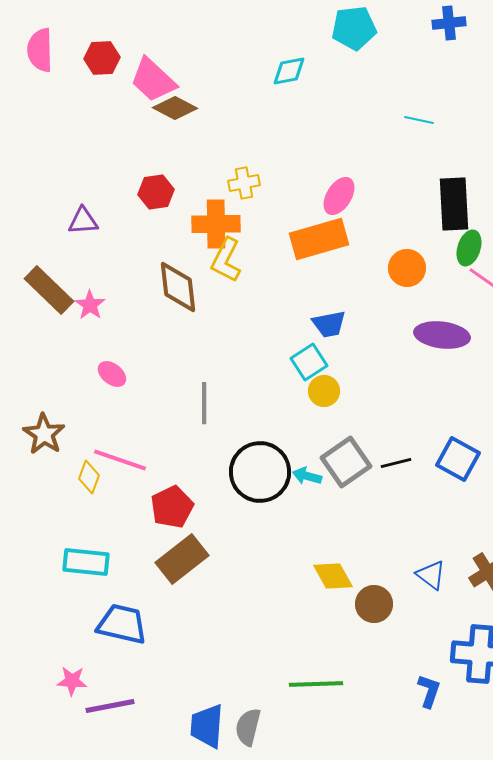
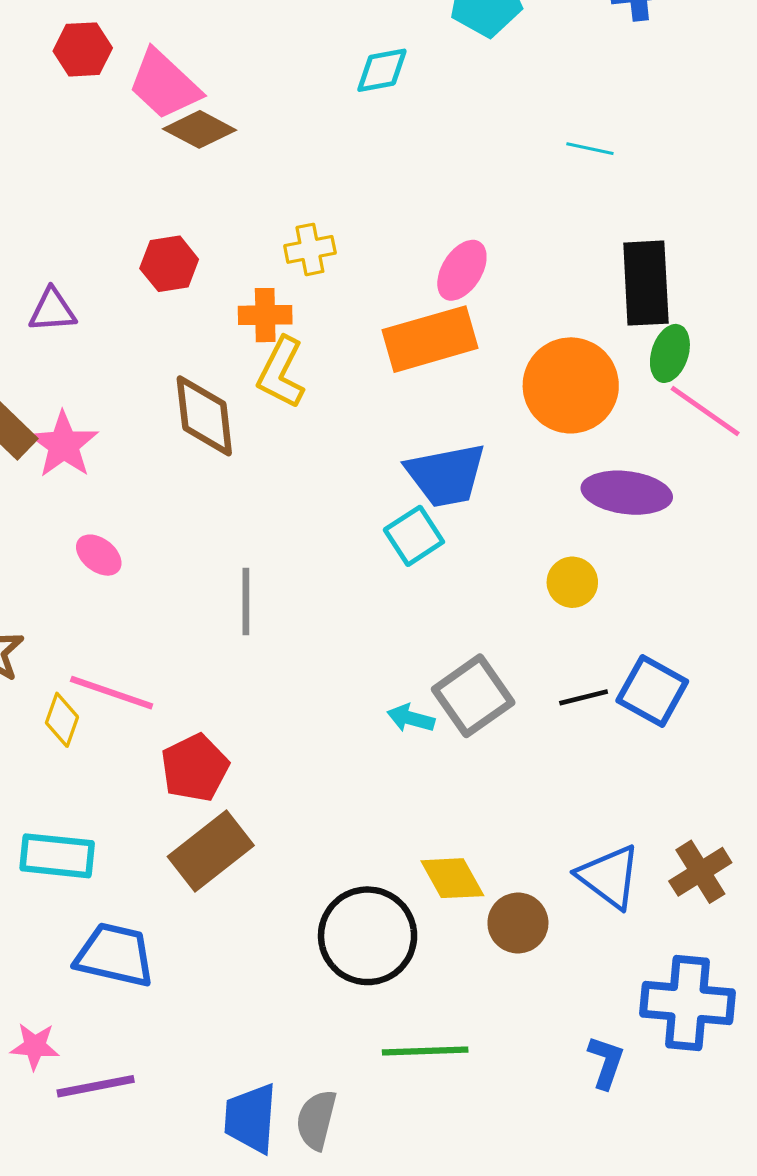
orange cross: (216, 224) -> (265, 315), size x0.7
orange circle: (407, 268) -> (571, 385), size x1.6
pink star: (90, 305) -> (64, 445), size x1.4
blue trapezoid: (329, 324) -> (446, 475), size x1.5
yellow circle: (324, 391) -> (572, 582), moved
black line: (396, 463) -> (584, 697), moved
black circle: (260, 472) -> (368, 936), moved
blue triangle: (431, 575) -> (609, 877), size x1.4

